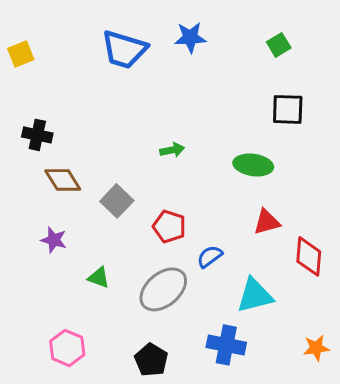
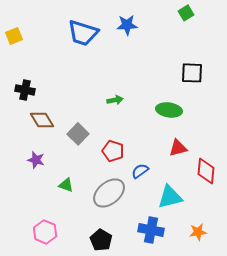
green square: (279, 45) -> (186, 13), moved
orange star: (316, 348) -> (198, 232), moved

